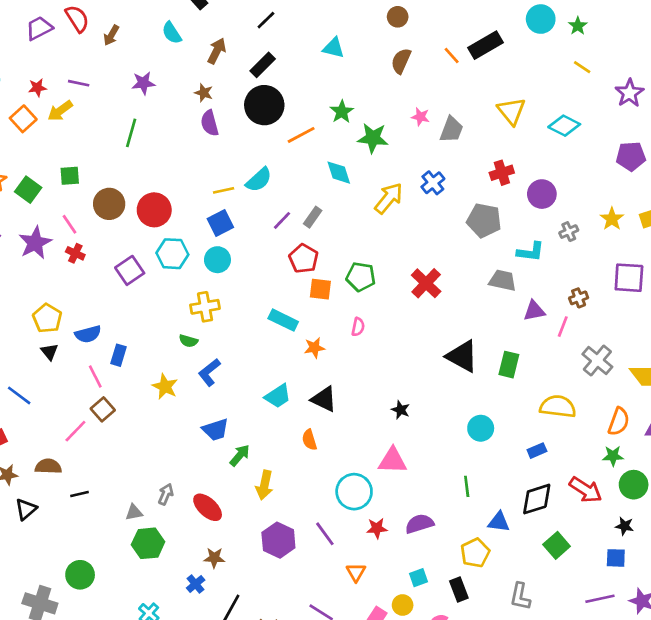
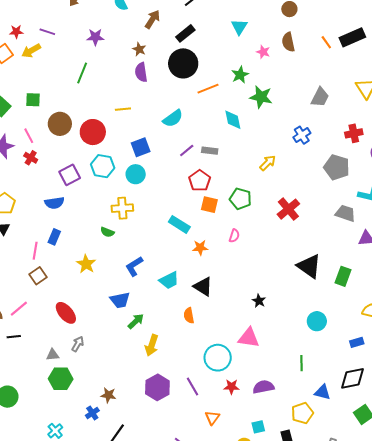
cyan triangle: (334, 48) -> (239, 27), turned 42
brown semicircle: (401, 61) -> (288, 42), turned -42
pink star: (420, 117) -> (263, 52), moved
yellow line: (224, 190) -> (123, 109), moved
yellow arrow: (389, 198) -> (268, 163), moved, size x0.7
gray rectangle: (313, 217) -> (210, 151), turned 56
blue semicircle: (88, 334) -> (54, 203), moved
blue L-shape: (209, 372) -> (134, 266), moved
pink line: (95, 376) -> (35, 251), turned 30
pink line: (75, 431) -> (19, 309), moved
red ellipse: (208, 507) -> (66, 313), moved

